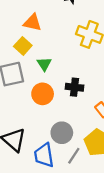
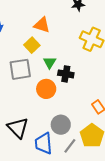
black cross: (74, 87) -> (66, 74), moved

